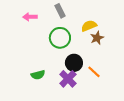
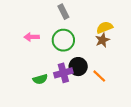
pink arrow: (30, 17) -> (32, 37), moved
yellow semicircle: (89, 26) -> (105, 27), moved
purple cross: (68, 79) -> (63, 73), moved, turned 30

